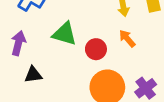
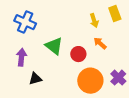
green triangle: (65, 34) -> (54, 46), turned 30

